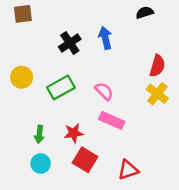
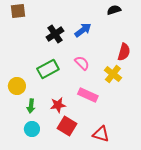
blue arrow: (105, 38) -> (83, 30), turned 66
yellow circle: (22, 77) -> (17, 86), moved
pink semicircle: (104, 91) -> (82, 63), moved
yellow cross: (157, 94) -> (113, 74), moved
red triangle: (128, 170) -> (101, 134), turned 36

